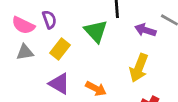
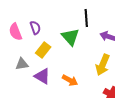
pink semicircle: (23, 25) -> (15, 32), turned 42
gray triangle: (25, 52) -> (22, 64), moved

